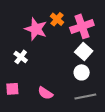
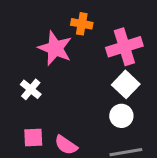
orange cross: (57, 19) -> (82, 24), moved, turned -32
pink square: (12, 89) -> (33, 138), moved

